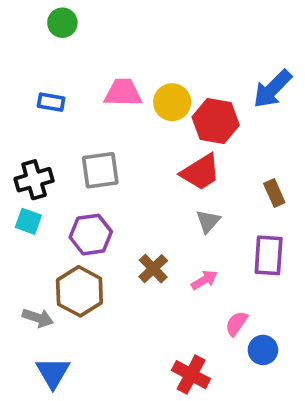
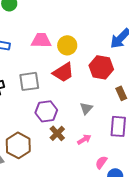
red hexagon: (216, 121) -> (101, 67), moved
red trapezoid: (201, 172) -> (63, 72), moved
purple hexagon: (91, 235) -> (46, 111), moved

